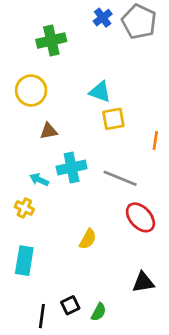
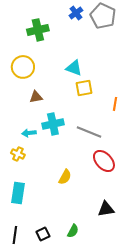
cyan arrow: (39, 180) -> (29, 133), turned -32
black square: (70, 305) -> (43, 234), moved
black line: (42, 316) -> (15, 235), moved

